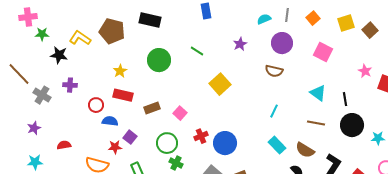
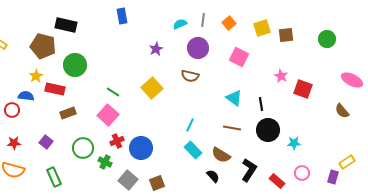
brown square: (370, 30) -> (286, 35), turned 35
brown pentagon: (112, 31) -> (43, 46), moved
green line: (197, 51) -> (113, 92), moved
yellow square: (220, 84) -> (152, 88), moved
red rectangle: (123, 95) -> (55, 89), moved
cyan line: (274, 111) -> (190, 125), moved
pink square: (180, 113) -> (108, 115), moved, size x1.5
blue semicircle: (110, 121) -> (26, 96), moved
red star: (115, 147) -> (14, 143), moved
green cross: (176, 163) -> (105, 162), moved

